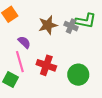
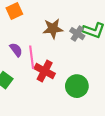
purple semicircle: (24, 42) -> (16, 50), moved
pink line: (20, 62) -> (32, 57), moved

